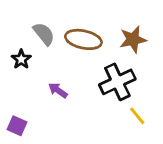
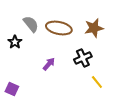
black cross: (117, 82) -> (83, 58), size x0.7
purple arrow: (58, 90) -> (49, 64), moved, turned 96

